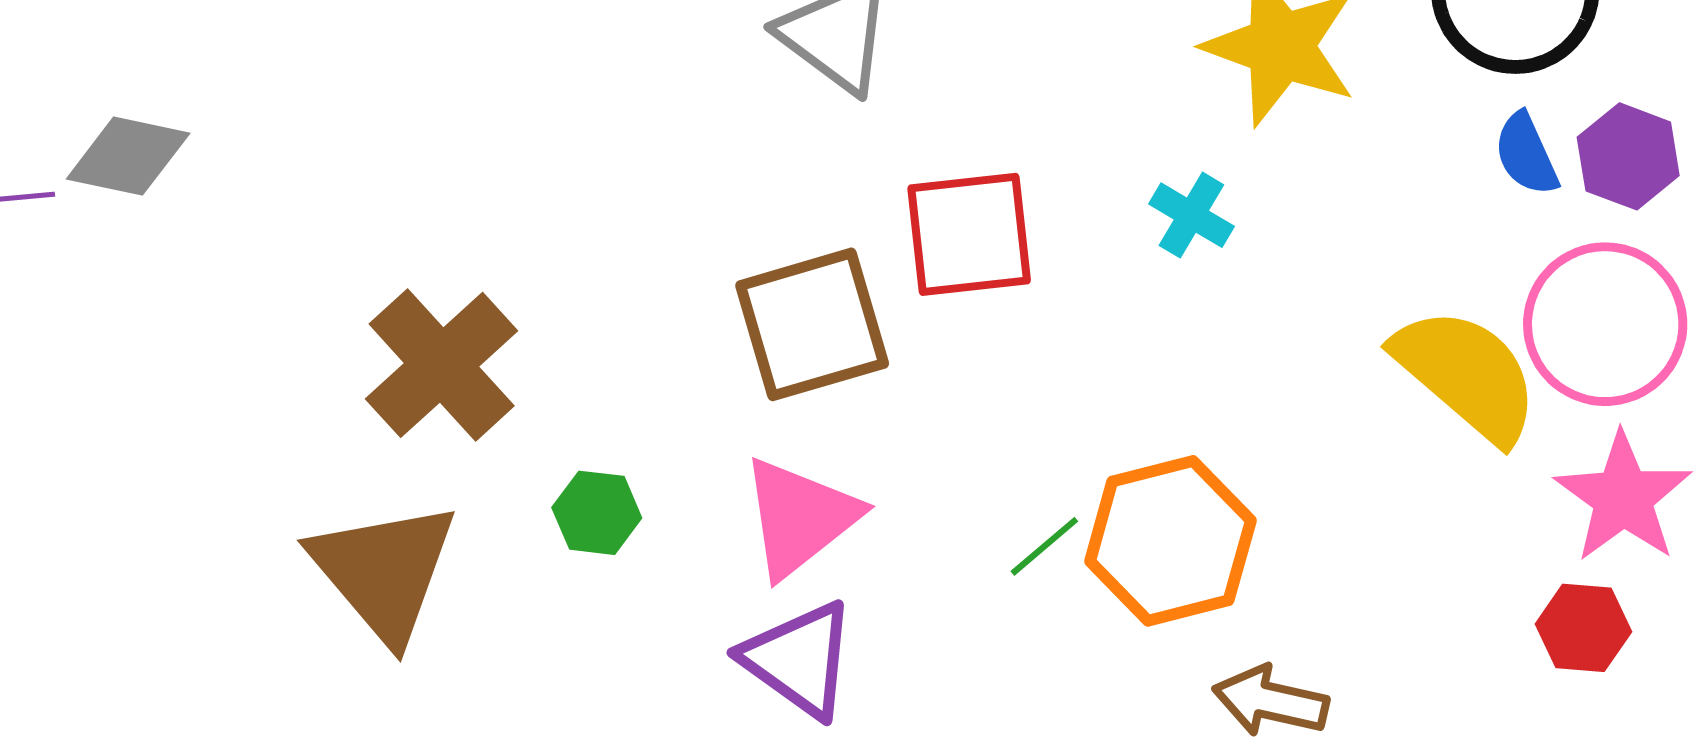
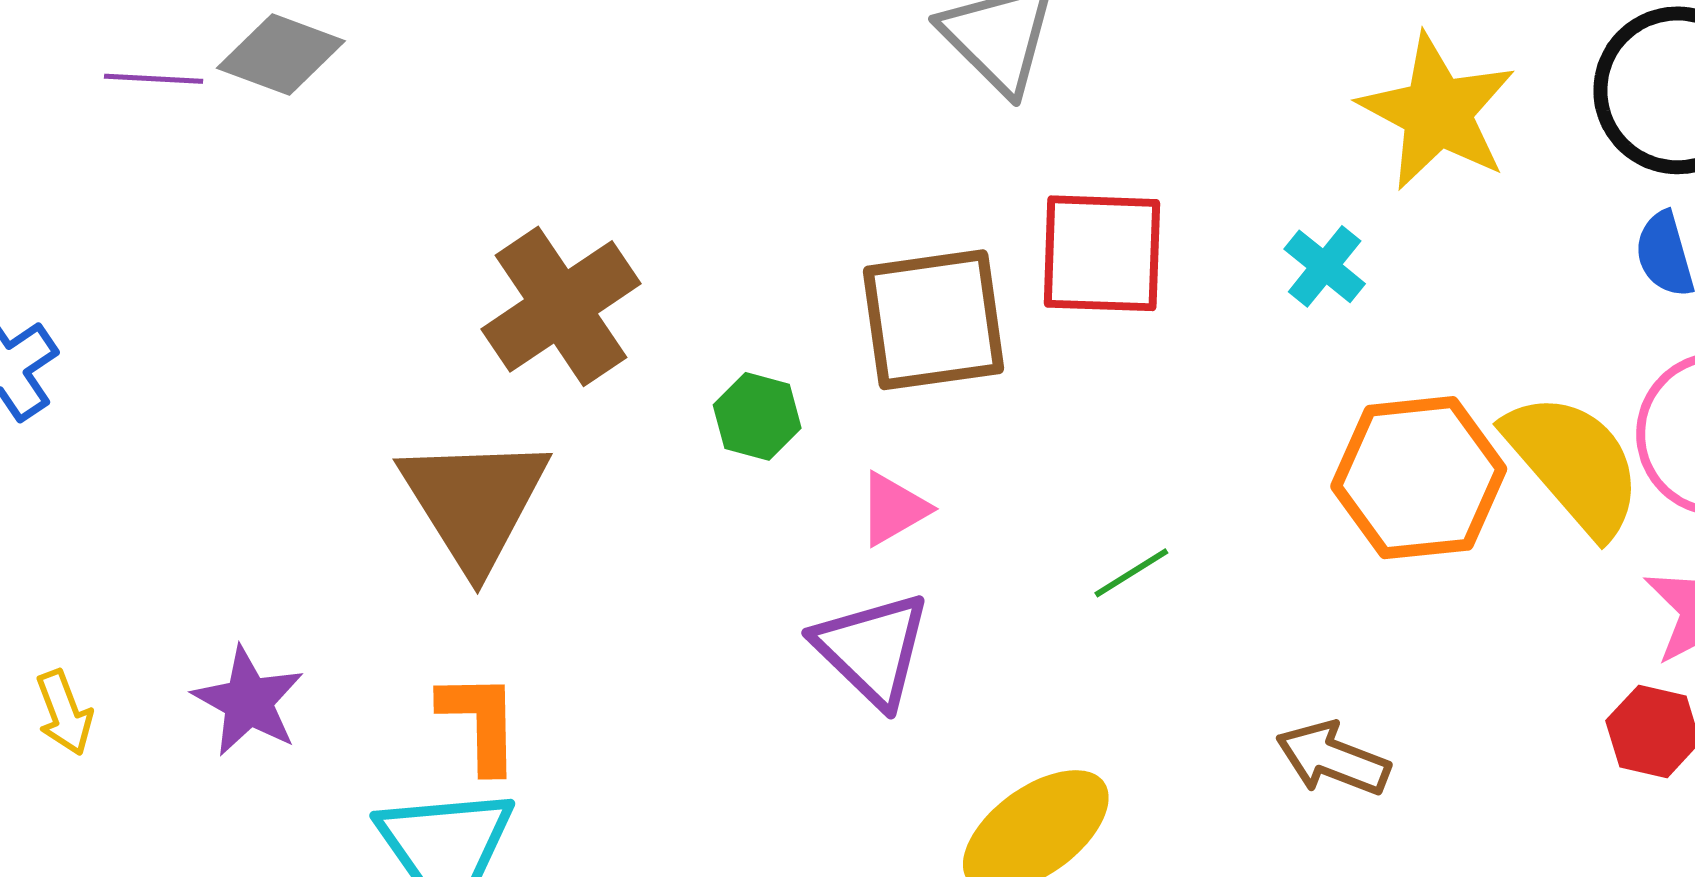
green hexagon: (597, 513) -> (757, 416), moved
pink triangle: (800, 517) -> (893, 509), size x0.6
orange hexagon: (1170, 541) -> (1419, 478), moved

